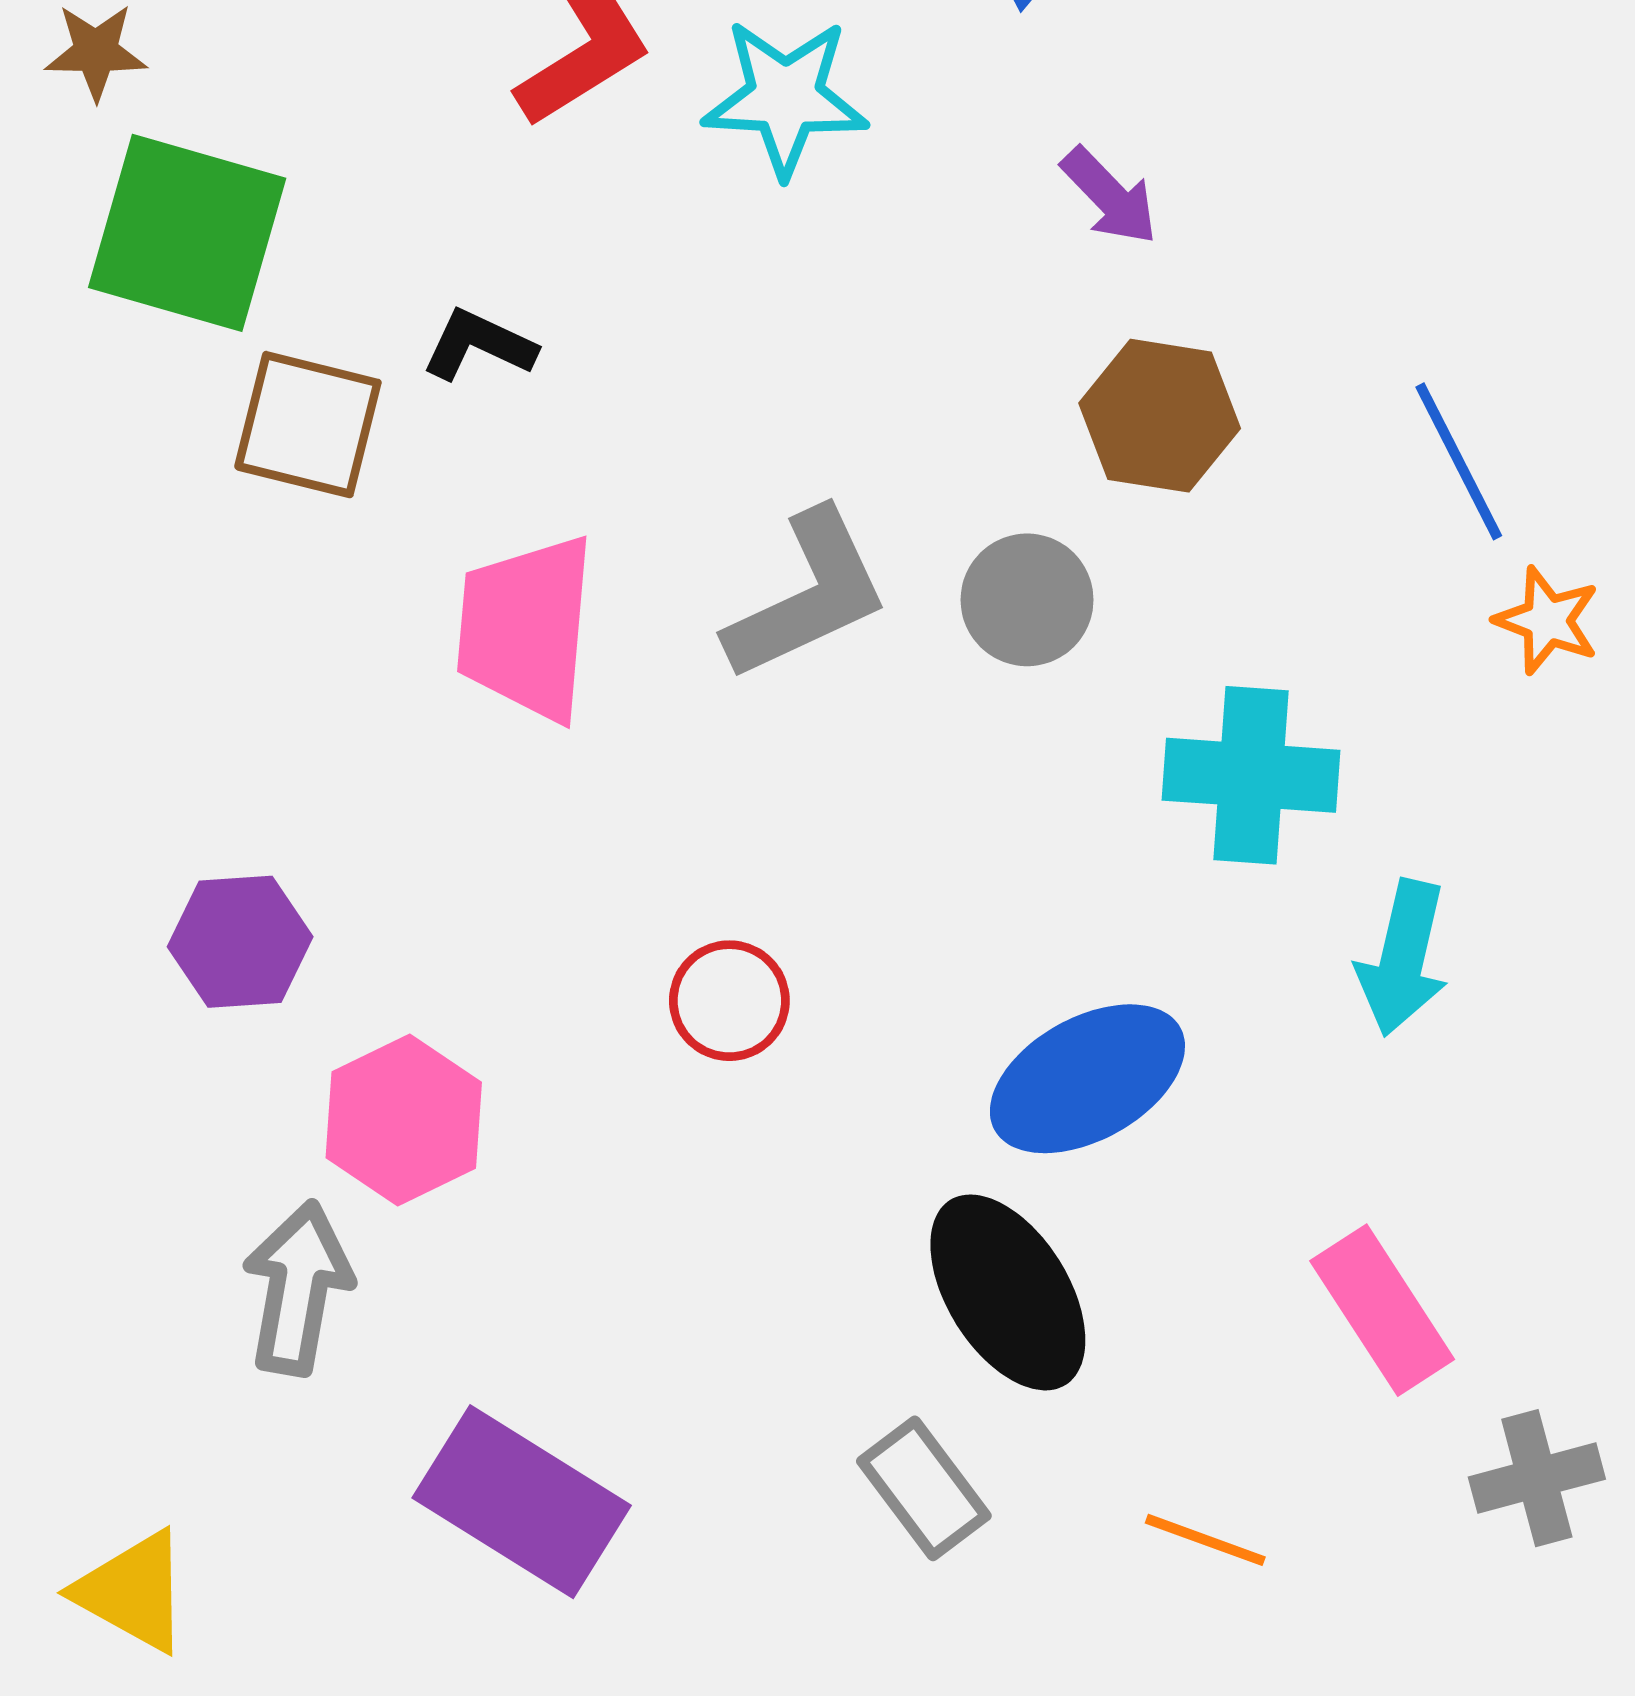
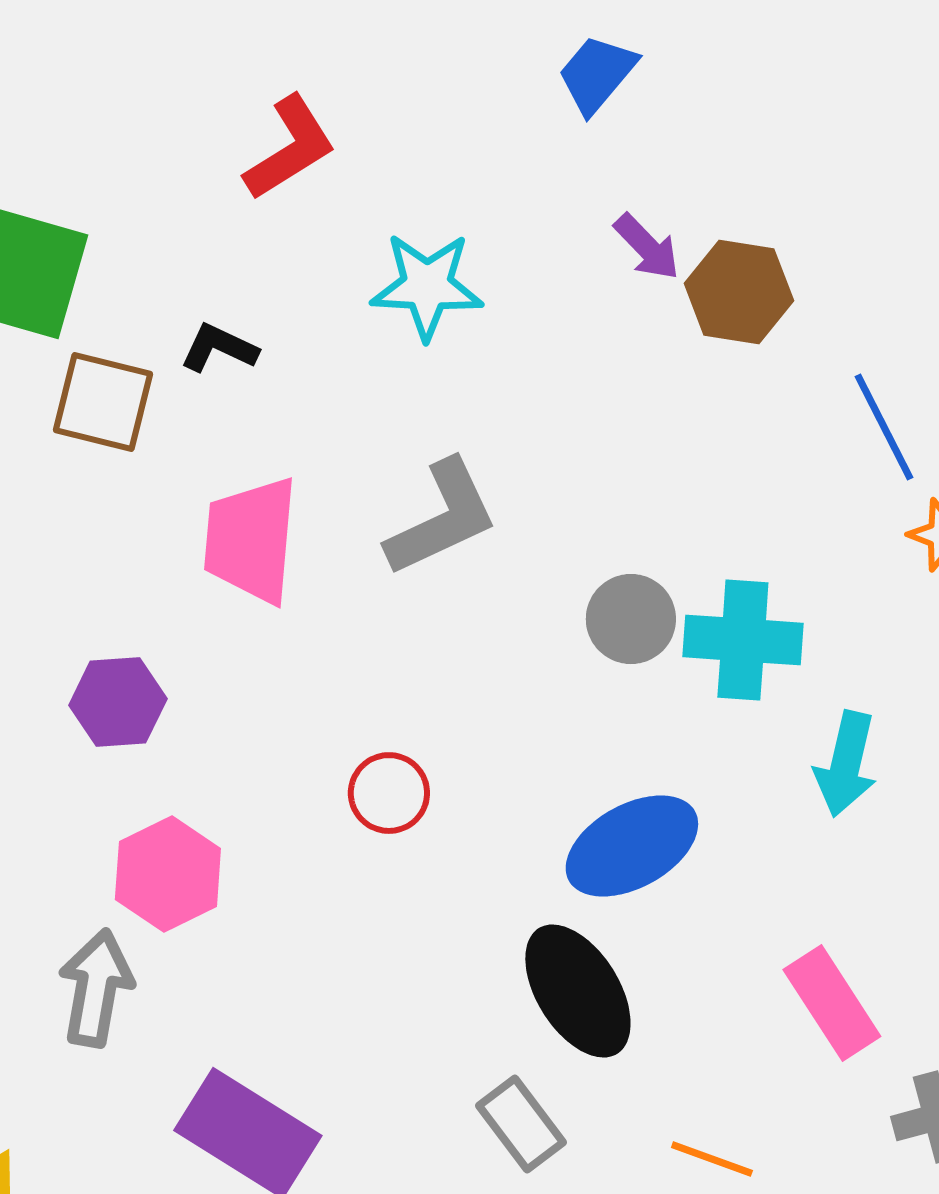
cyan star: (785, 97) -> (427, 286), moved
brown hexagon: (1160, 416) -> (739, 292), moved
gray circle: (1027, 600) -> (631, 619), moved
purple hexagon: (240, 942) -> (118, 702), moved

